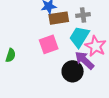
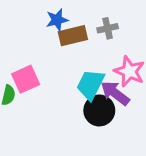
cyan trapezoid: (79, 37) -> (91, 85), moved
pink square: (49, 44) -> (26, 79), moved

